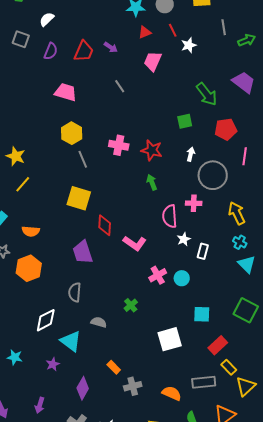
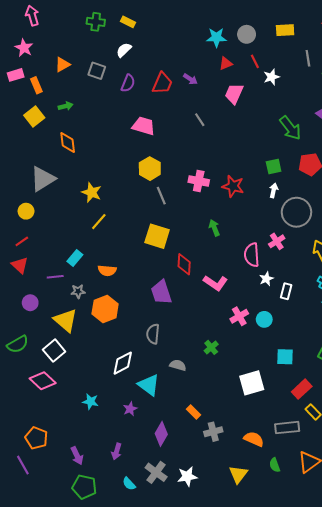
green square: (185, 121) -> (274, 166), moved
green arrow: (152, 182) -> (214, 228), moved
pink cross: (194, 203) -> (277, 241), turned -35

